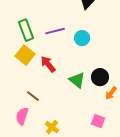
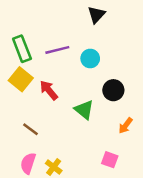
black circle: (100, 77) -> (113, 90), moved
pink semicircle: (22, 116) -> (28, 163), moved

